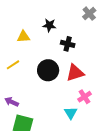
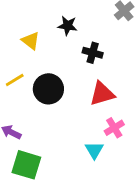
yellow triangle: (24, 37) -> (31, 41), turned 40
black circle: (48, 70) -> (48, 89), moved

